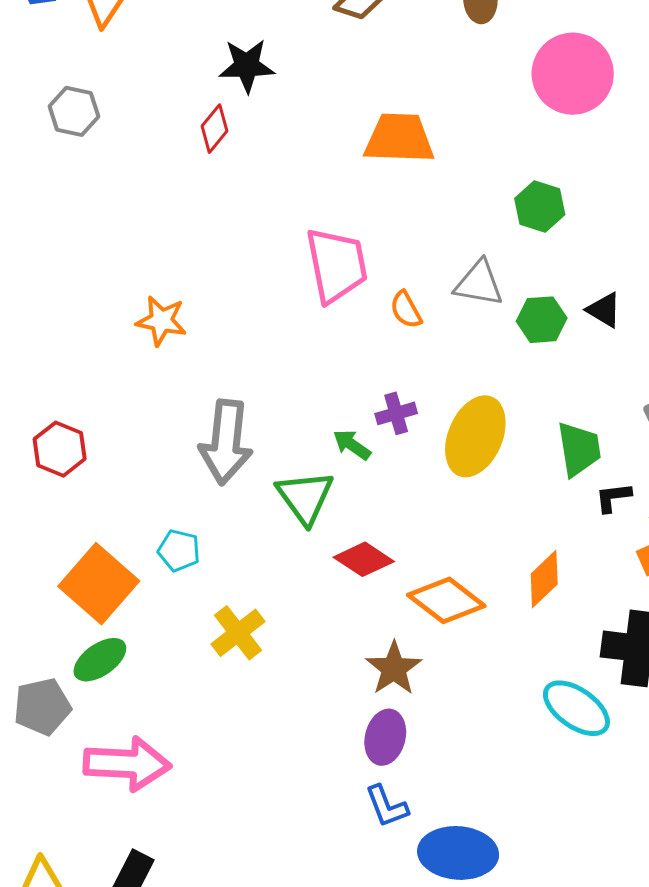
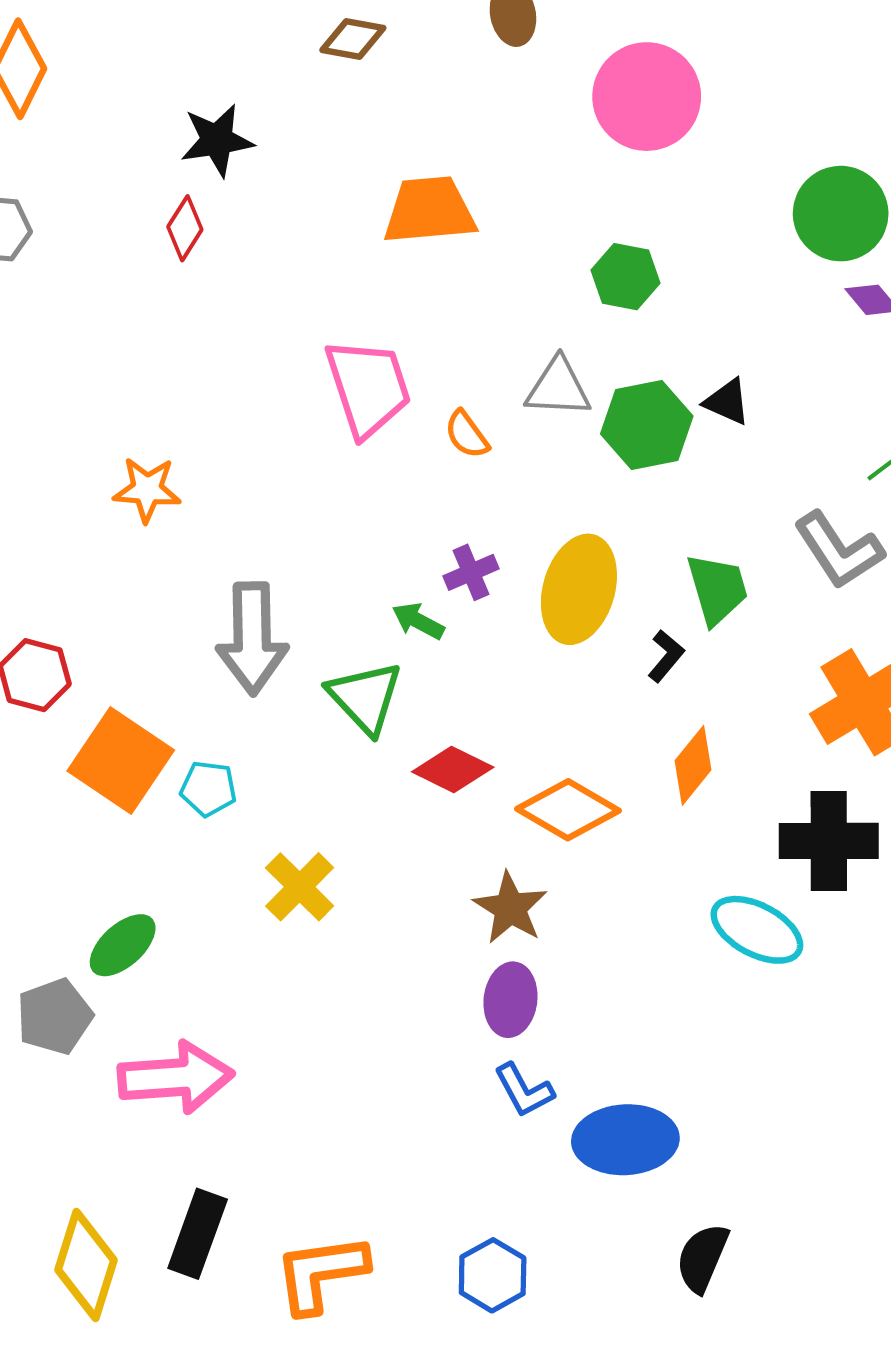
green hexagon: (542, 320) -> (647, 425), size x1.4
black L-shape: (613, 497) -> (666, 656), moved, turned 144
orange square: (99, 584) -> (121, 761), moved

